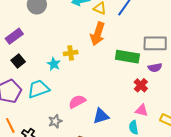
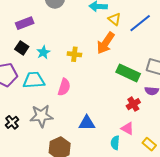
black square: (18, 61) -> (22, 48), turned -32
cyan star: (54, 64) -> (43, 52), moved
pink semicircle: (77, 102) -> (64, 87), moved, turned 120
gray star: (55, 121) -> (41, 116), size x1.6

